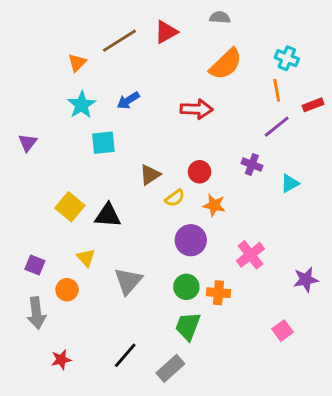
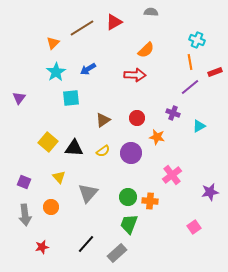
orange semicircle: (226, 64) -> (146, 50), moved, size x0.7
yellow semicircle: (175, 198) -> (103, 151), moved
orange star: (214, 205) -> (157, 137), moved
purple circle: (191, 240) -> (131, 153), moved
orange circle: (67, 290) -> (51, 207), moved

